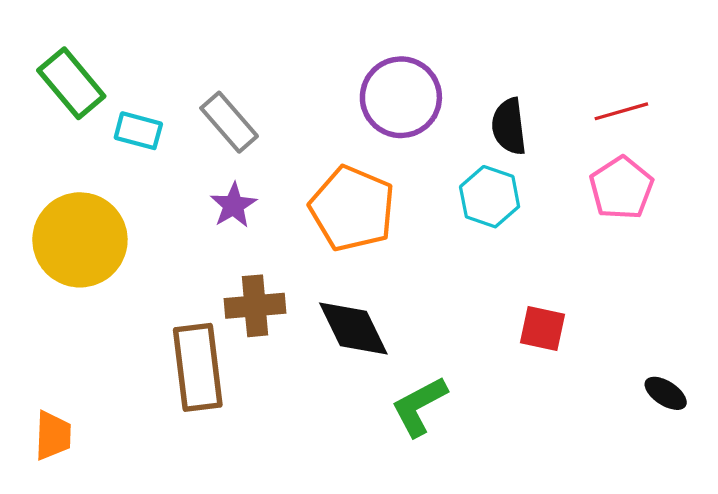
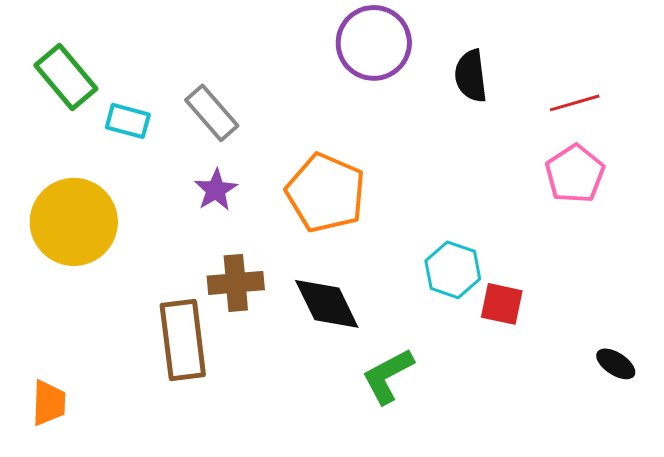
purple circle: (401, 97) -> (374, 43), moved
black semicircle: (509, 126) -> (471, 76), moved
cyan hexagon: (490, 197) -> (453, 270), moved

